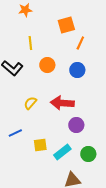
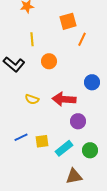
blue circle: (77, 70) -> (92, 82), moved
yellow semicircle: (30, 103) -> (32, 99), turned -112
blue line: (15, 133) -> (21, 137), moved

